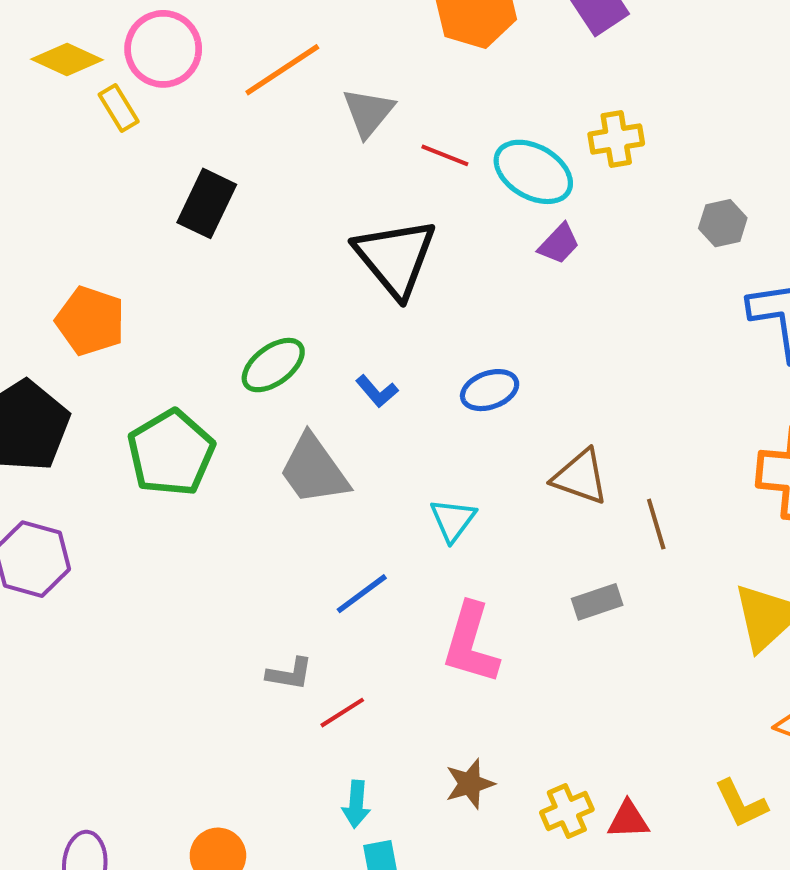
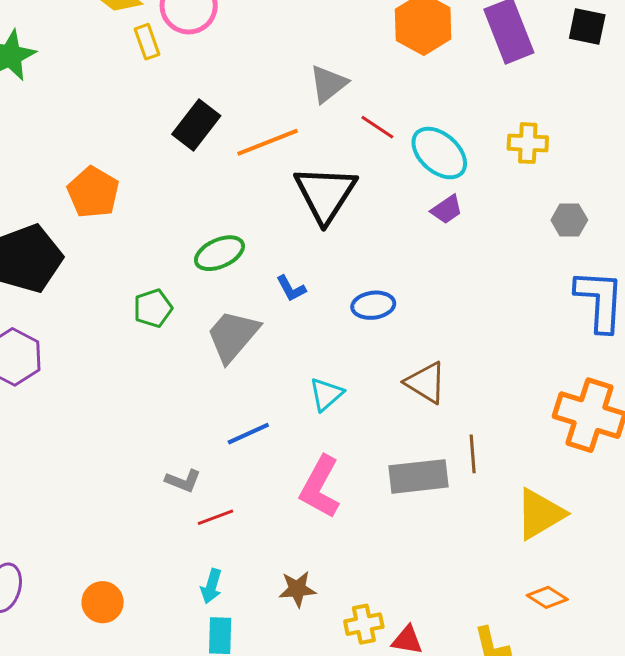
orange line: (282, 70) -> (268, 142), moved
yellow cross: (616, 139) -> (528, 143), moved
green pentagon: (171, 453) -> (153, 308), moved, size x0.6
gray trapezoid: (314, 470) -> (233, 336), turned 64
brown line: (656, 524) -> (473, 454), moved
gray rectangle: (597, 602) -> (419, 476), size x1.6

